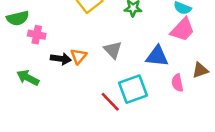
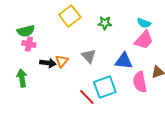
green semicircle: (18, 18) -> (26, 31), moved
green arrow: (28, 78) -> (22, 78), turned 54
pink semicircle: (177, 83) -> (140, 82), size x1.5

